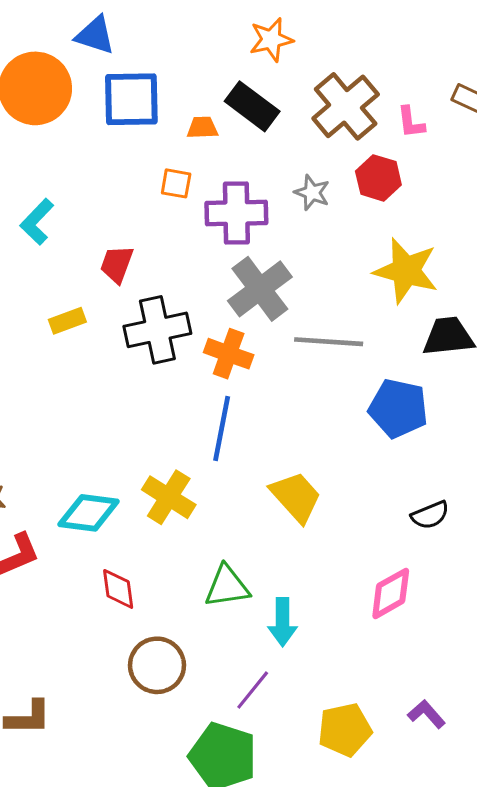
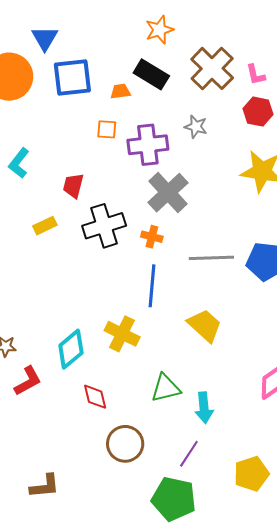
blue triangle: (95, 35) -> (45, 38), turned 48
red hexagon: (378, 178) -> (258, 112), moved
gray line: (329, 342) -> (211, 258), moved
orange cross: (229, 354) -> (152, 237), size x0.7
cyan diamond: (89, 513) -> (71, 349), turned -42

